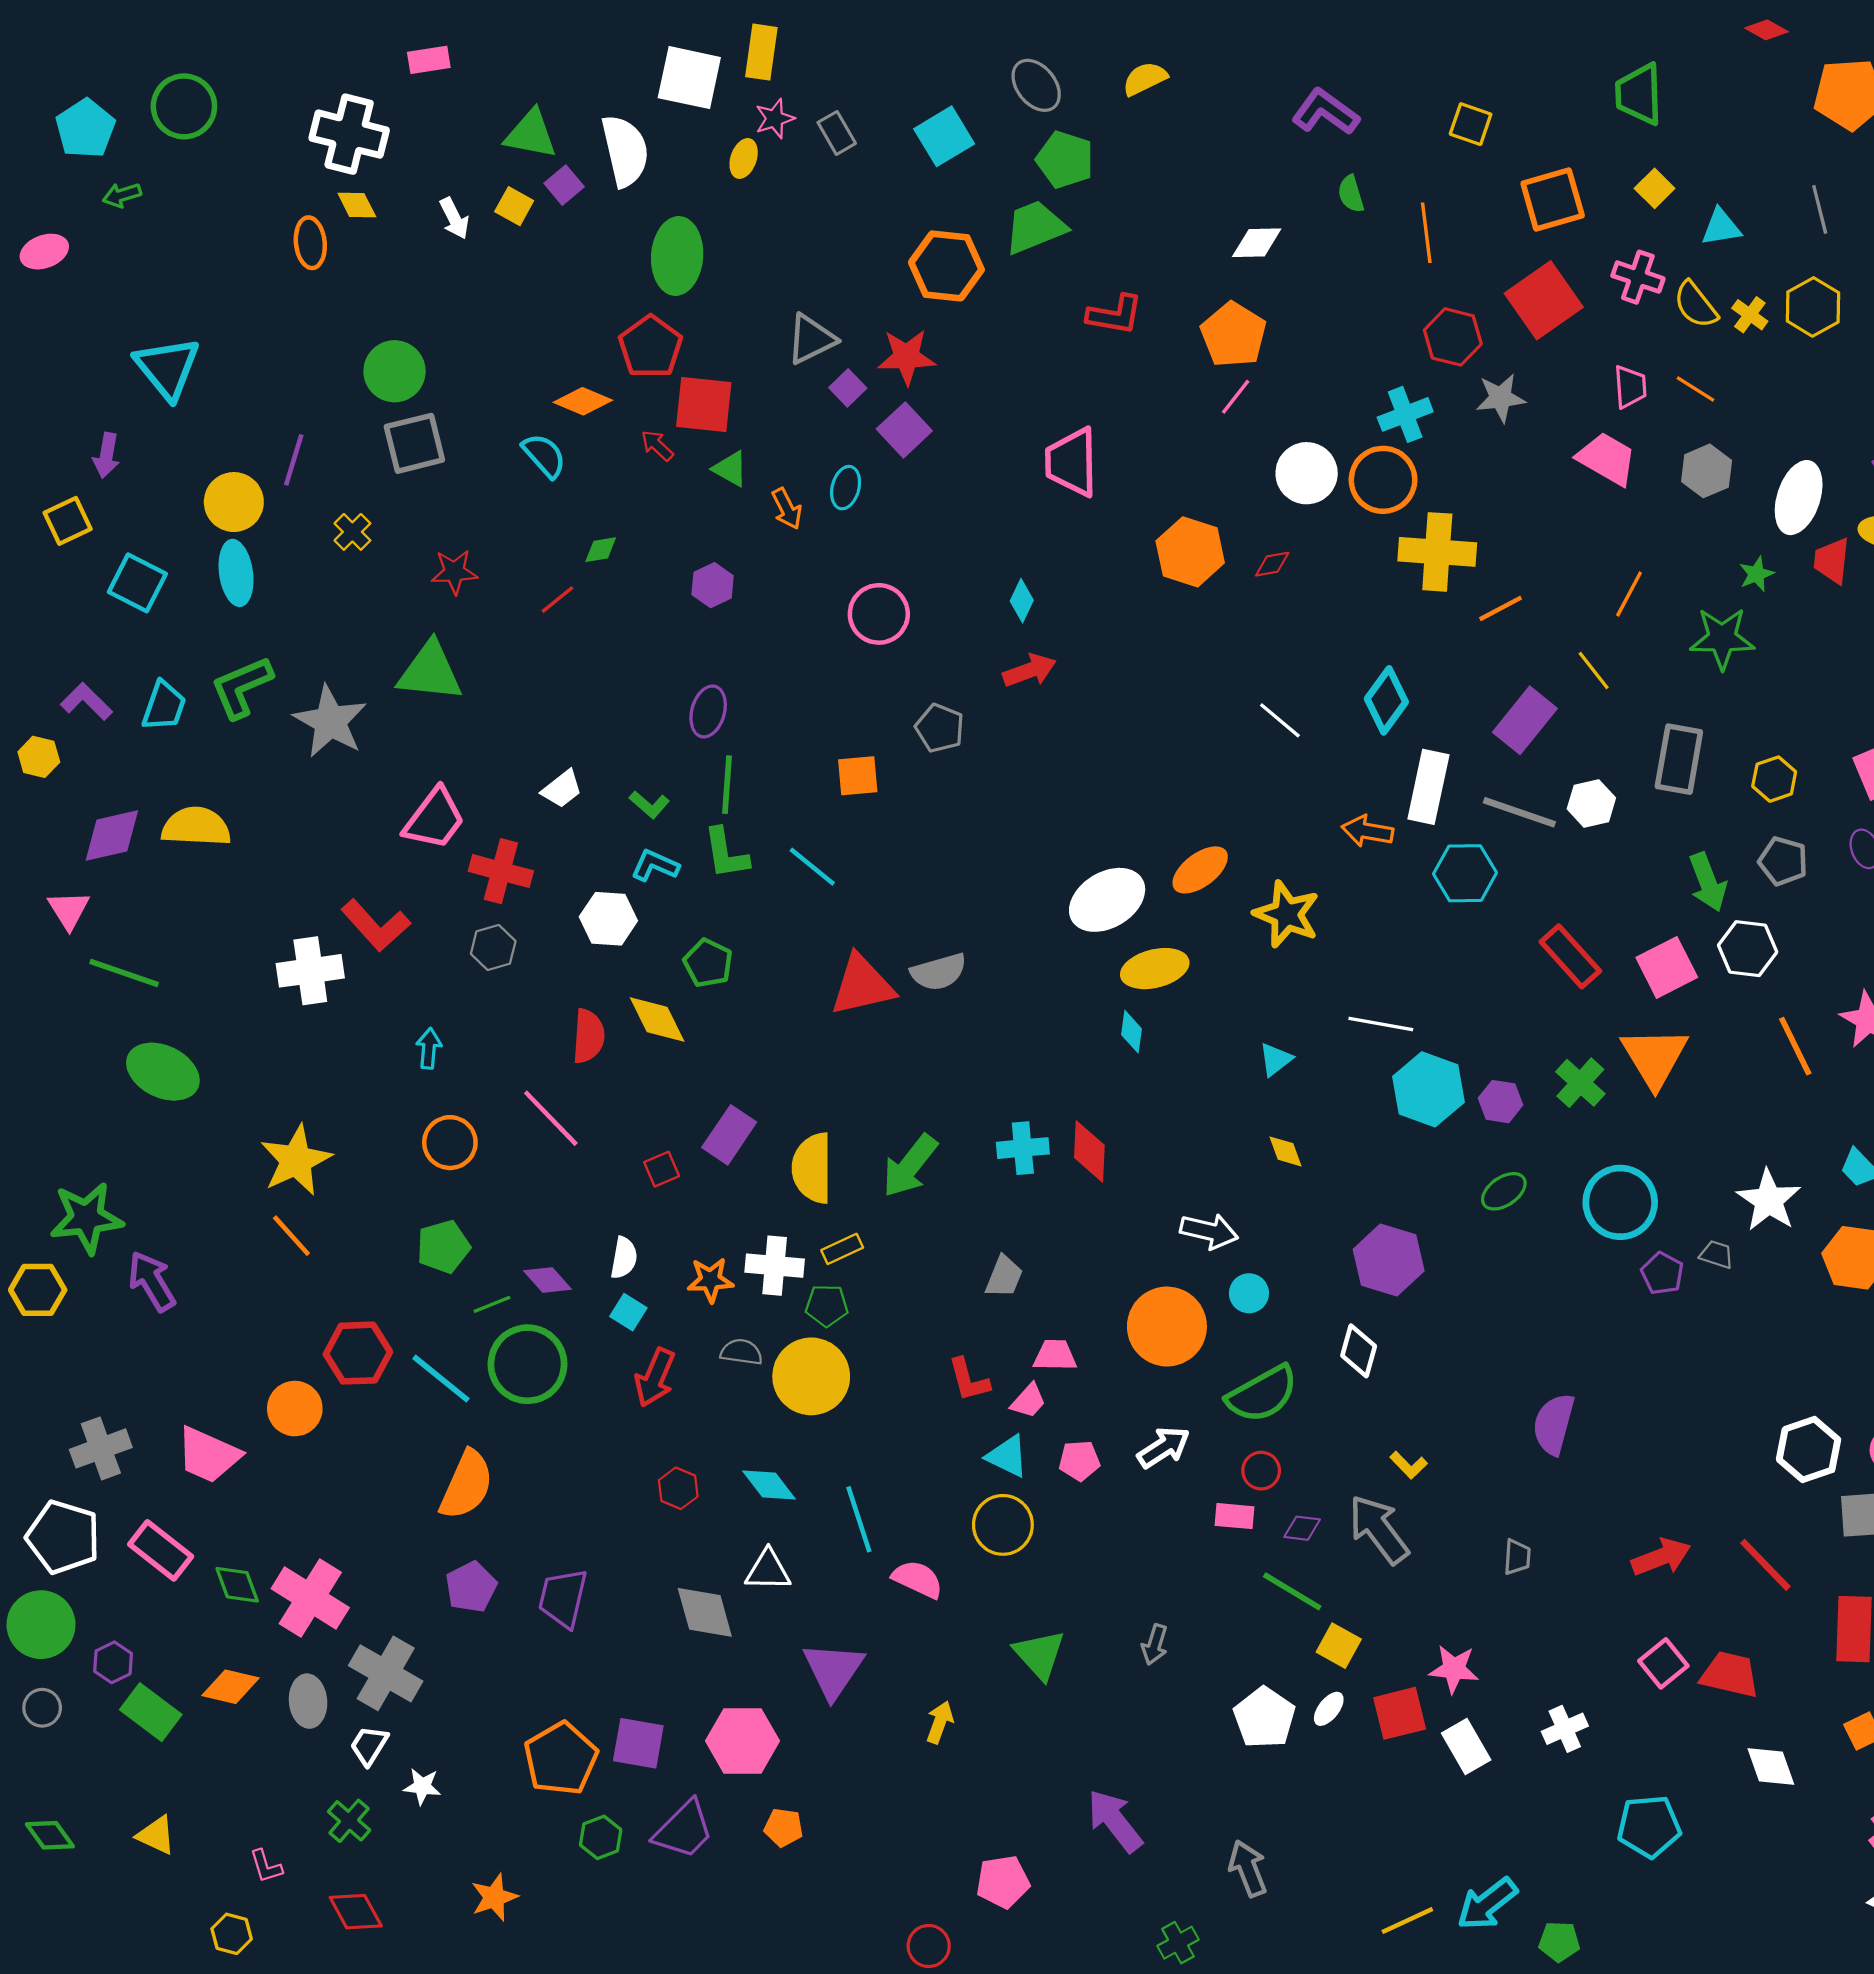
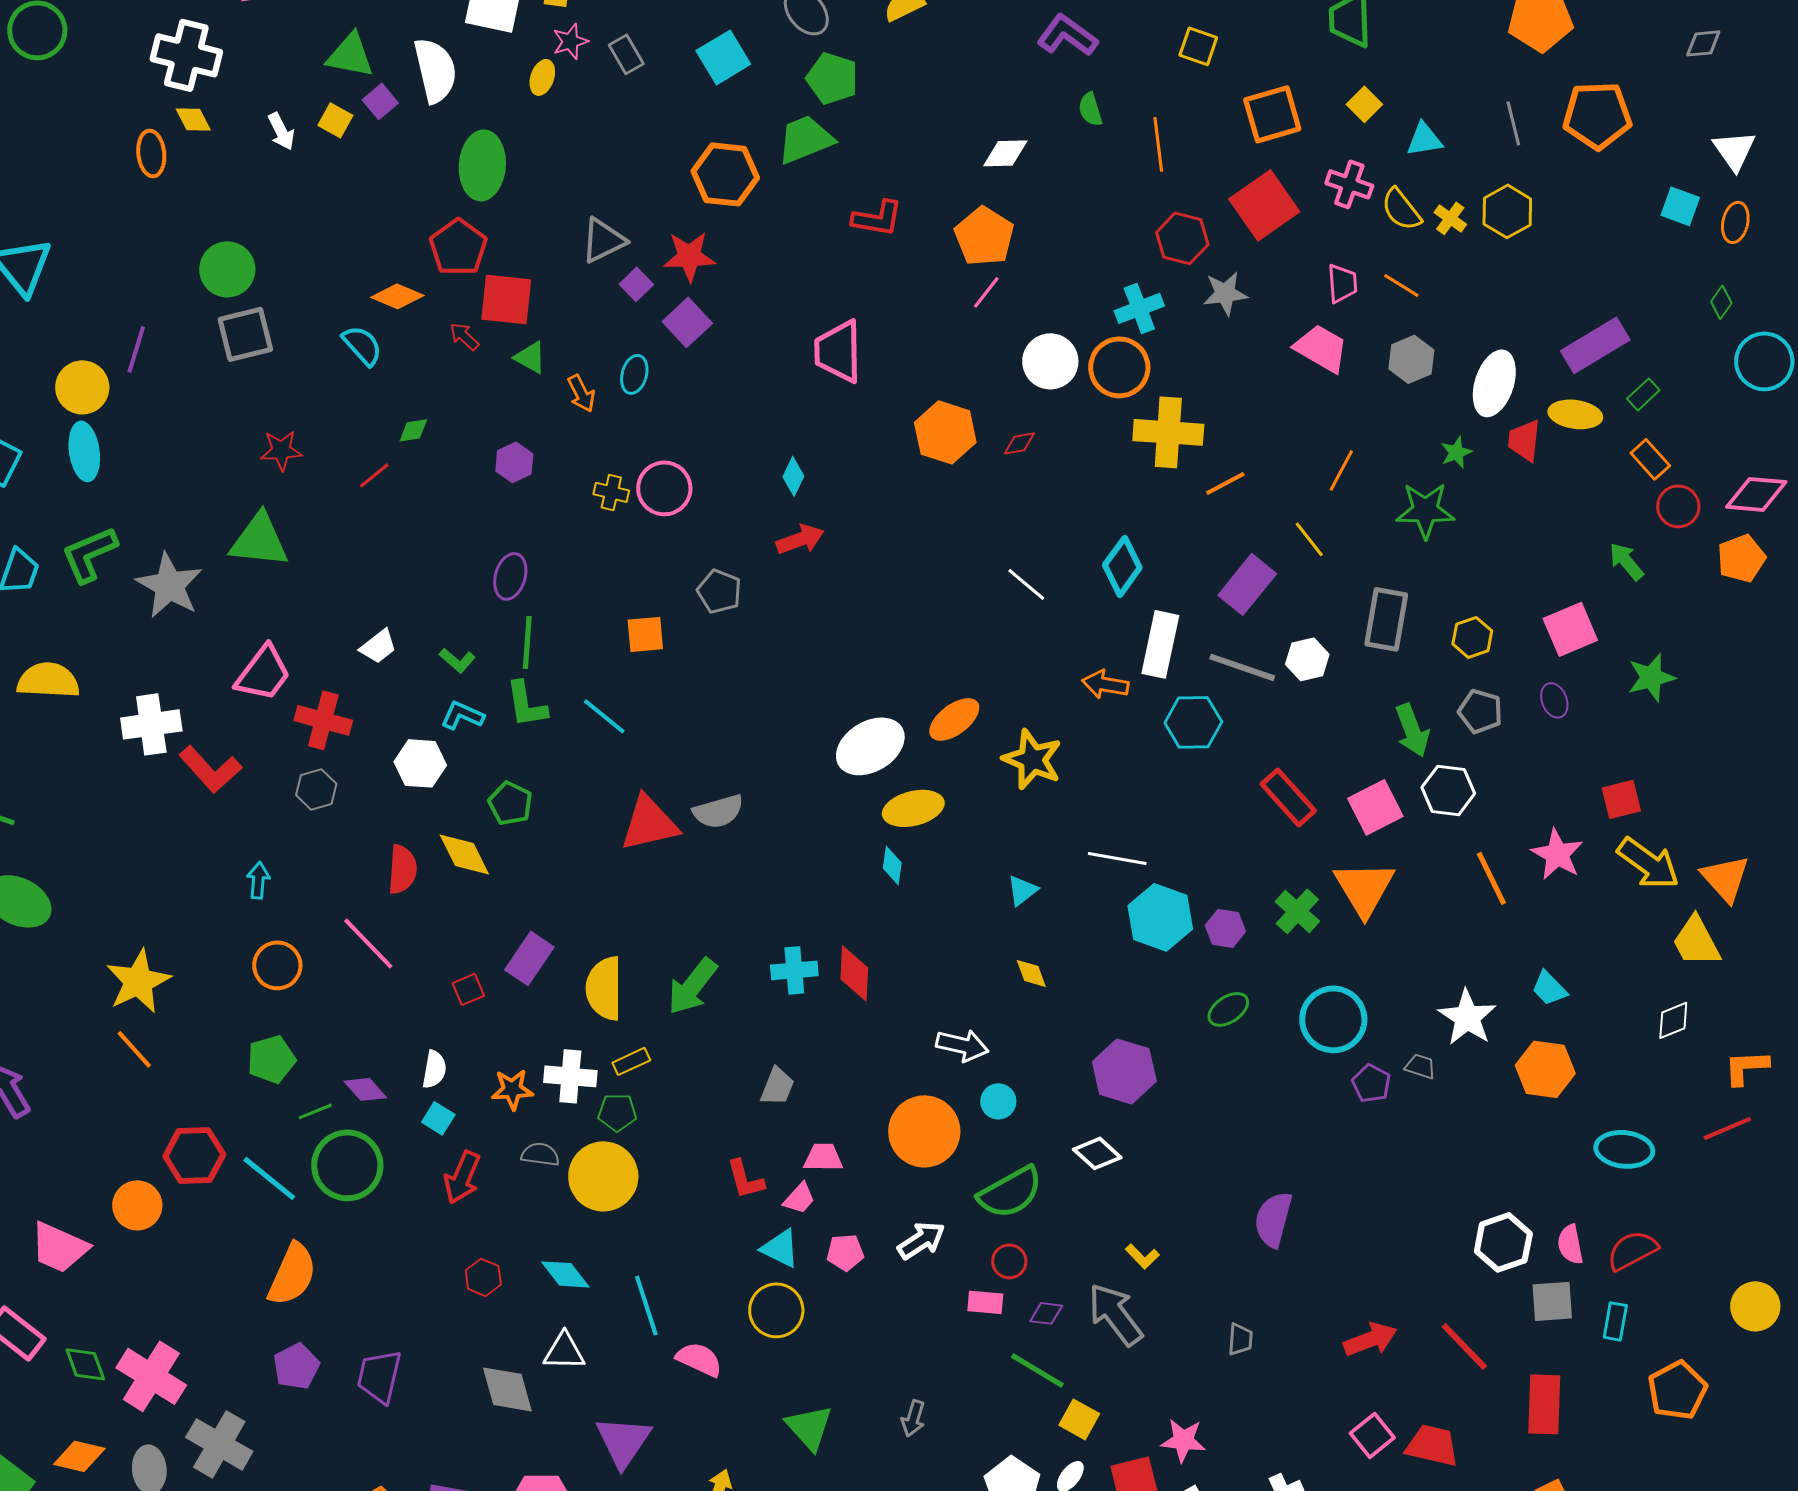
yellow cross: (352, 532) -> (611, 492), moved, turned -32
white cross: (310, 971) -> (151, 724), moved
white diamond: (1359, 1351) -> (1097, 1153), turned -63

